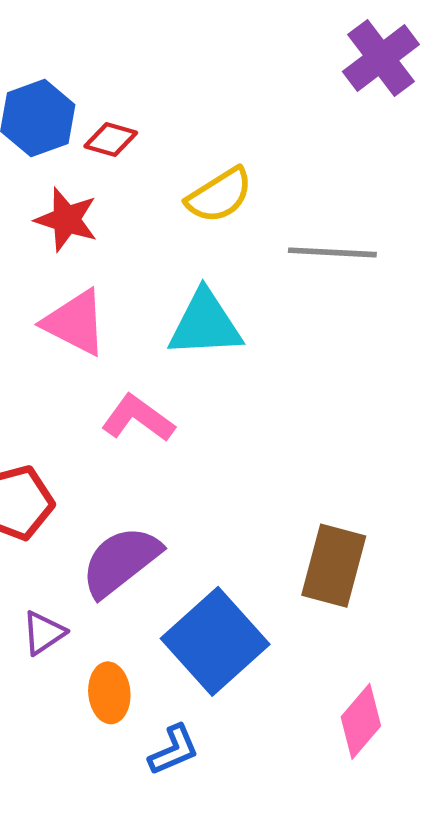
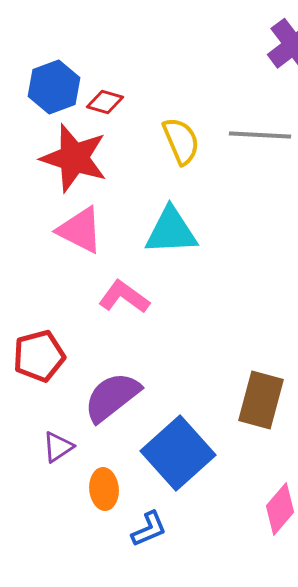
yellow semicircle: (219, 195) -> (181, 141), turned -81
red star: (66, 220) -> (74, 158), size x1.5
gray line: (332, 252) -> (260, 135), moved

